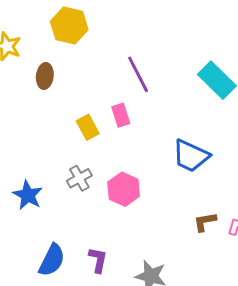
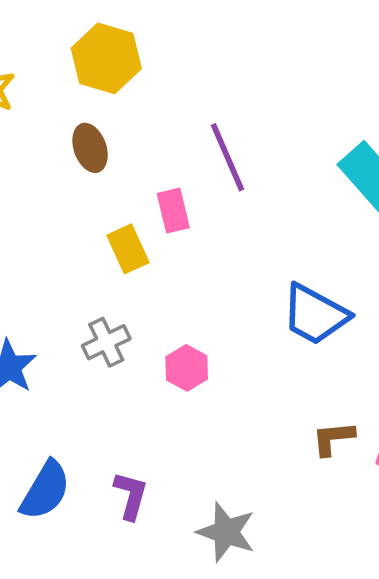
brown ellipse: (45, 76) -> (90, 148), moved, turned -30
pink rectangle: (121, 115) -> (173, 211), moved
pink hexagon: (124, 189) -> (187, 368), size x0.7

